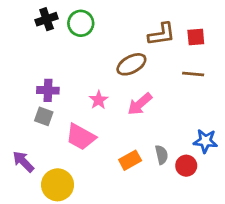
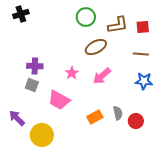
black cross: (47, 19) -> (21, 14), moved
green circle: (81, 23) -> (86, 17), moved
blue star: (205, 141) -> (144, 81), moved

